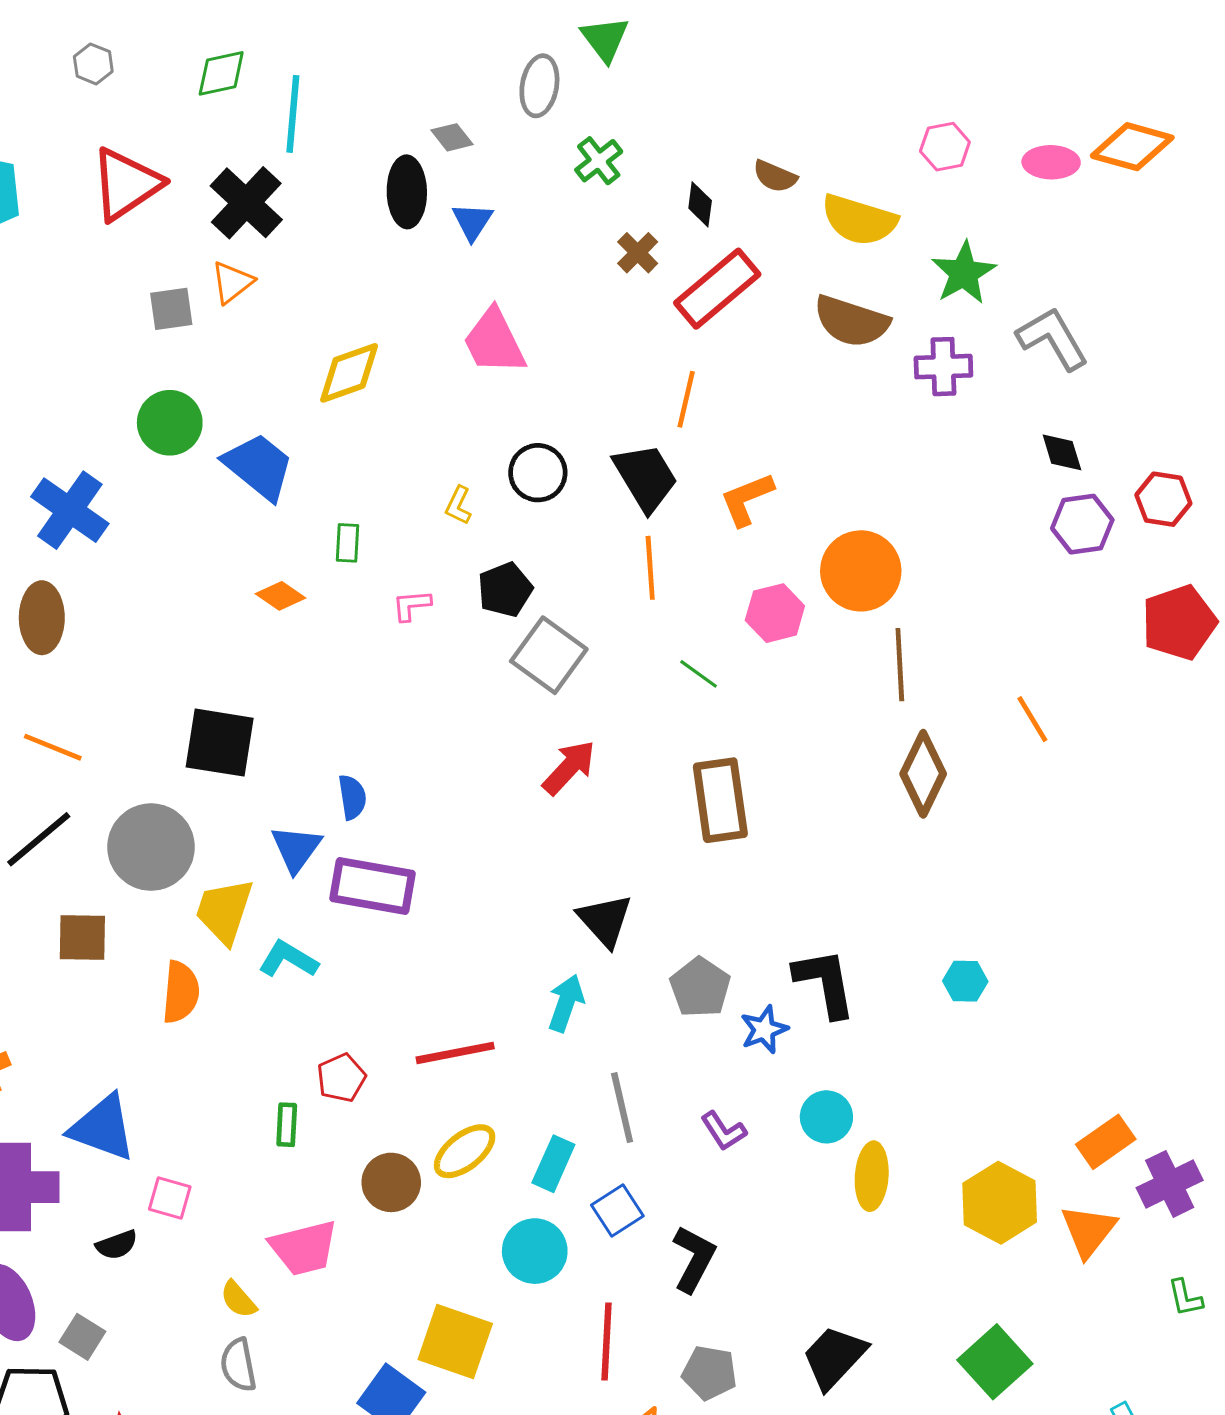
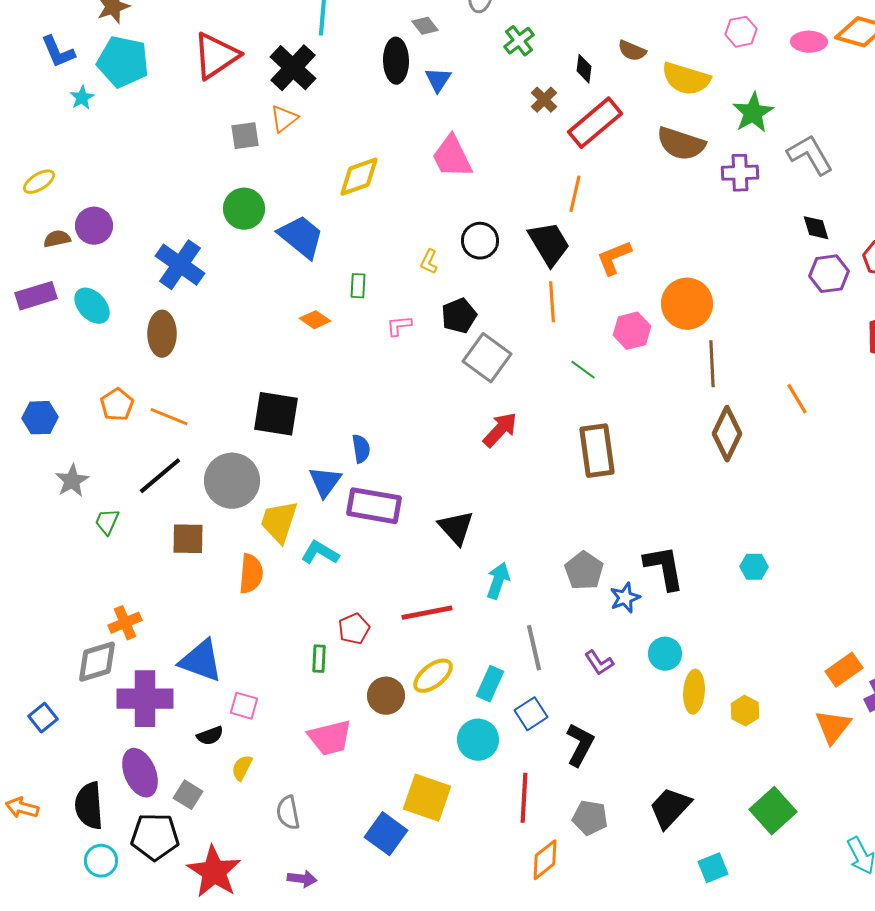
black triangle: (605, 920) -> (456, 528), moved
yellow hexagon: (1000, 1203) -> (745, 711), moved, size x0.6
yellow semicircle: (238, 1299) -> (242, 768), moved, turned 68

